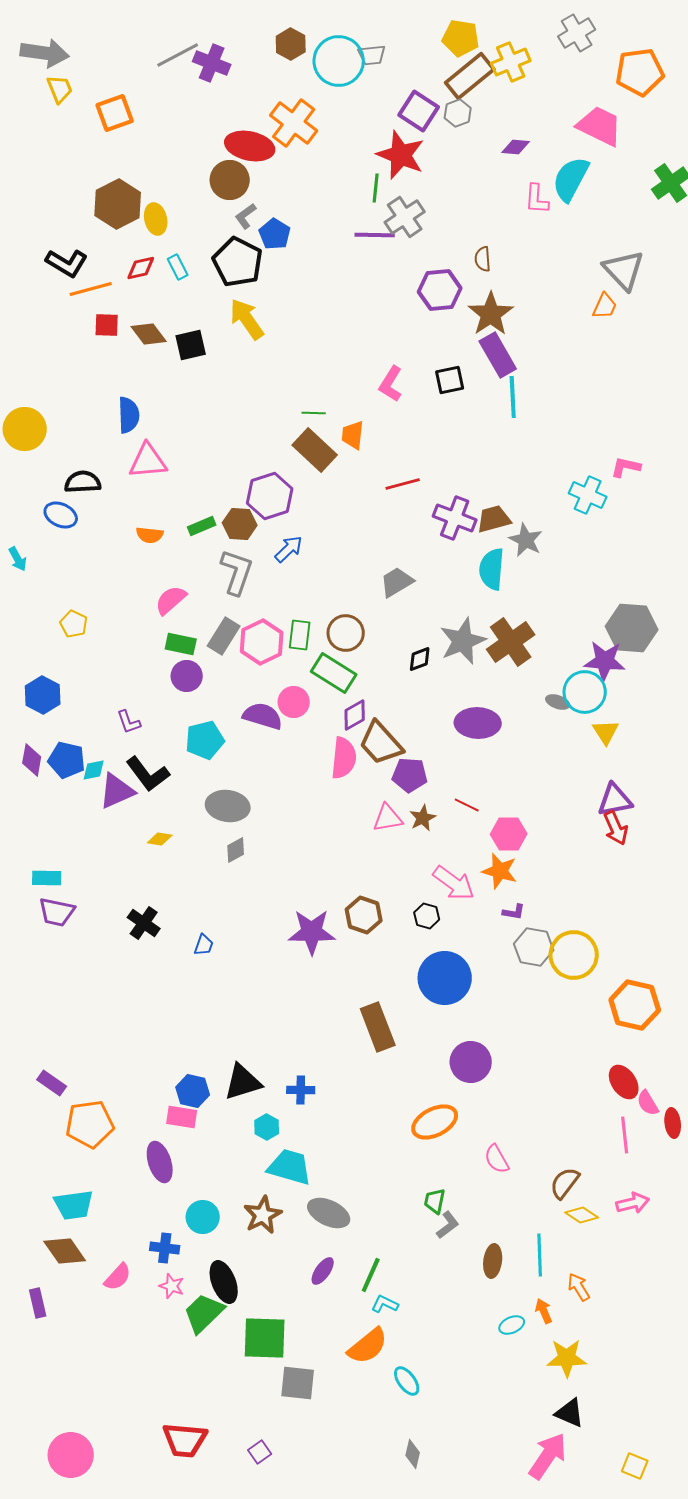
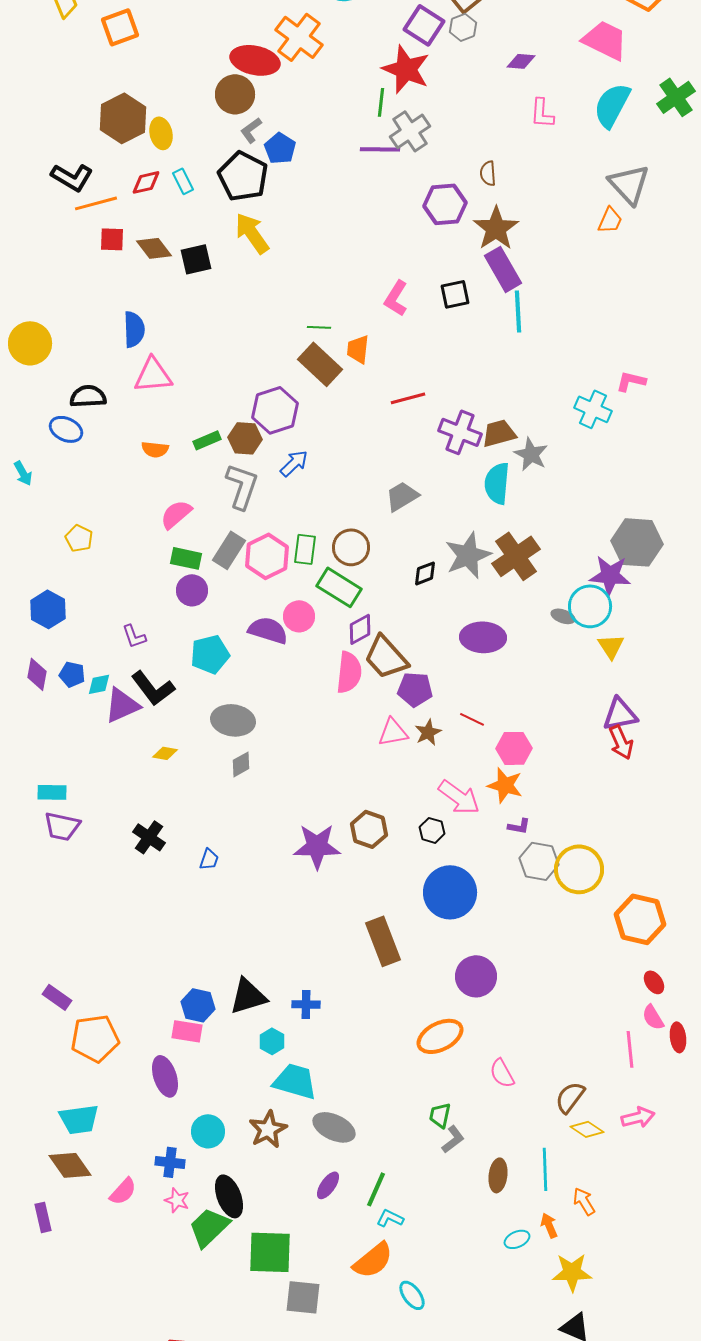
cyan semicircle: (571, 179) -> (612, 105), moved
blue pentagon: (67, 760) -> (72, 674), size x0.7
red ellipse: (624, 1082) -> (654, 982), moved, size x0.7

